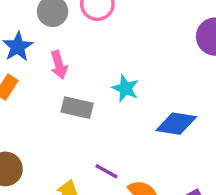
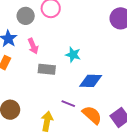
blue diamond: (176, 124) -> (91, 81), moved

